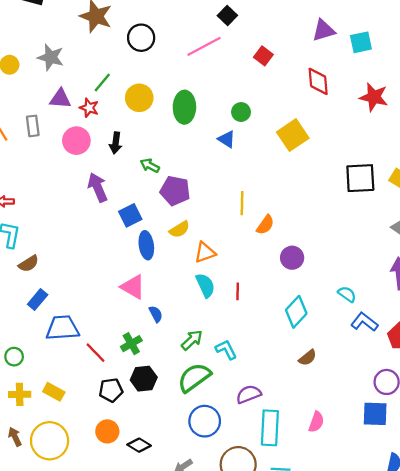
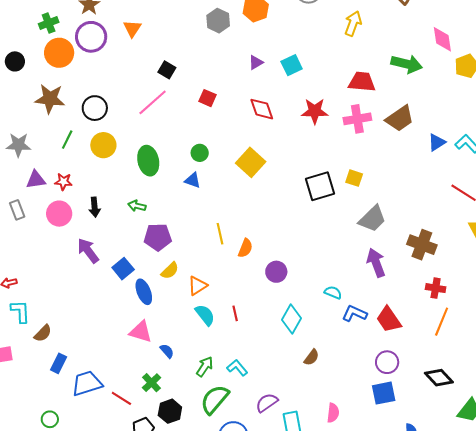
purple triangle: (324, 30) -> (256, 62), size x0.7
green line: (102, 83) -> (67, 140), moved
yellow circle: (139, 98) -> (103, 145), moved
green arrow: (150, 166) -> (137, 206), moved

